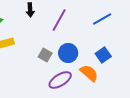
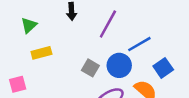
blue line: (102, 19) -> (139, 44), moved

